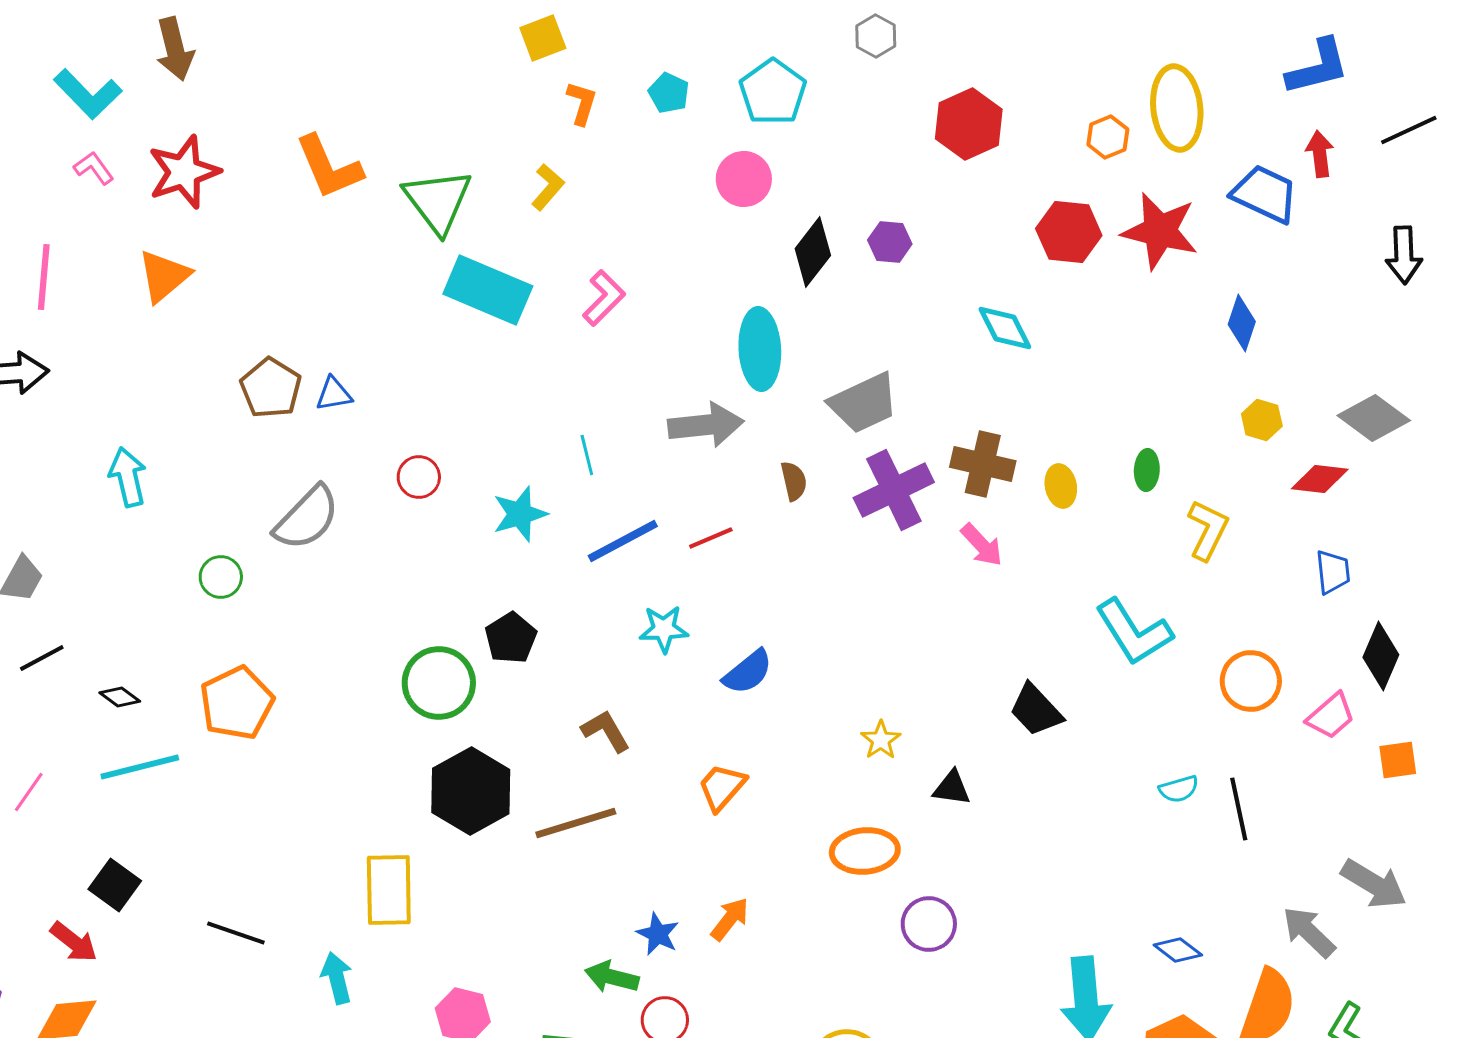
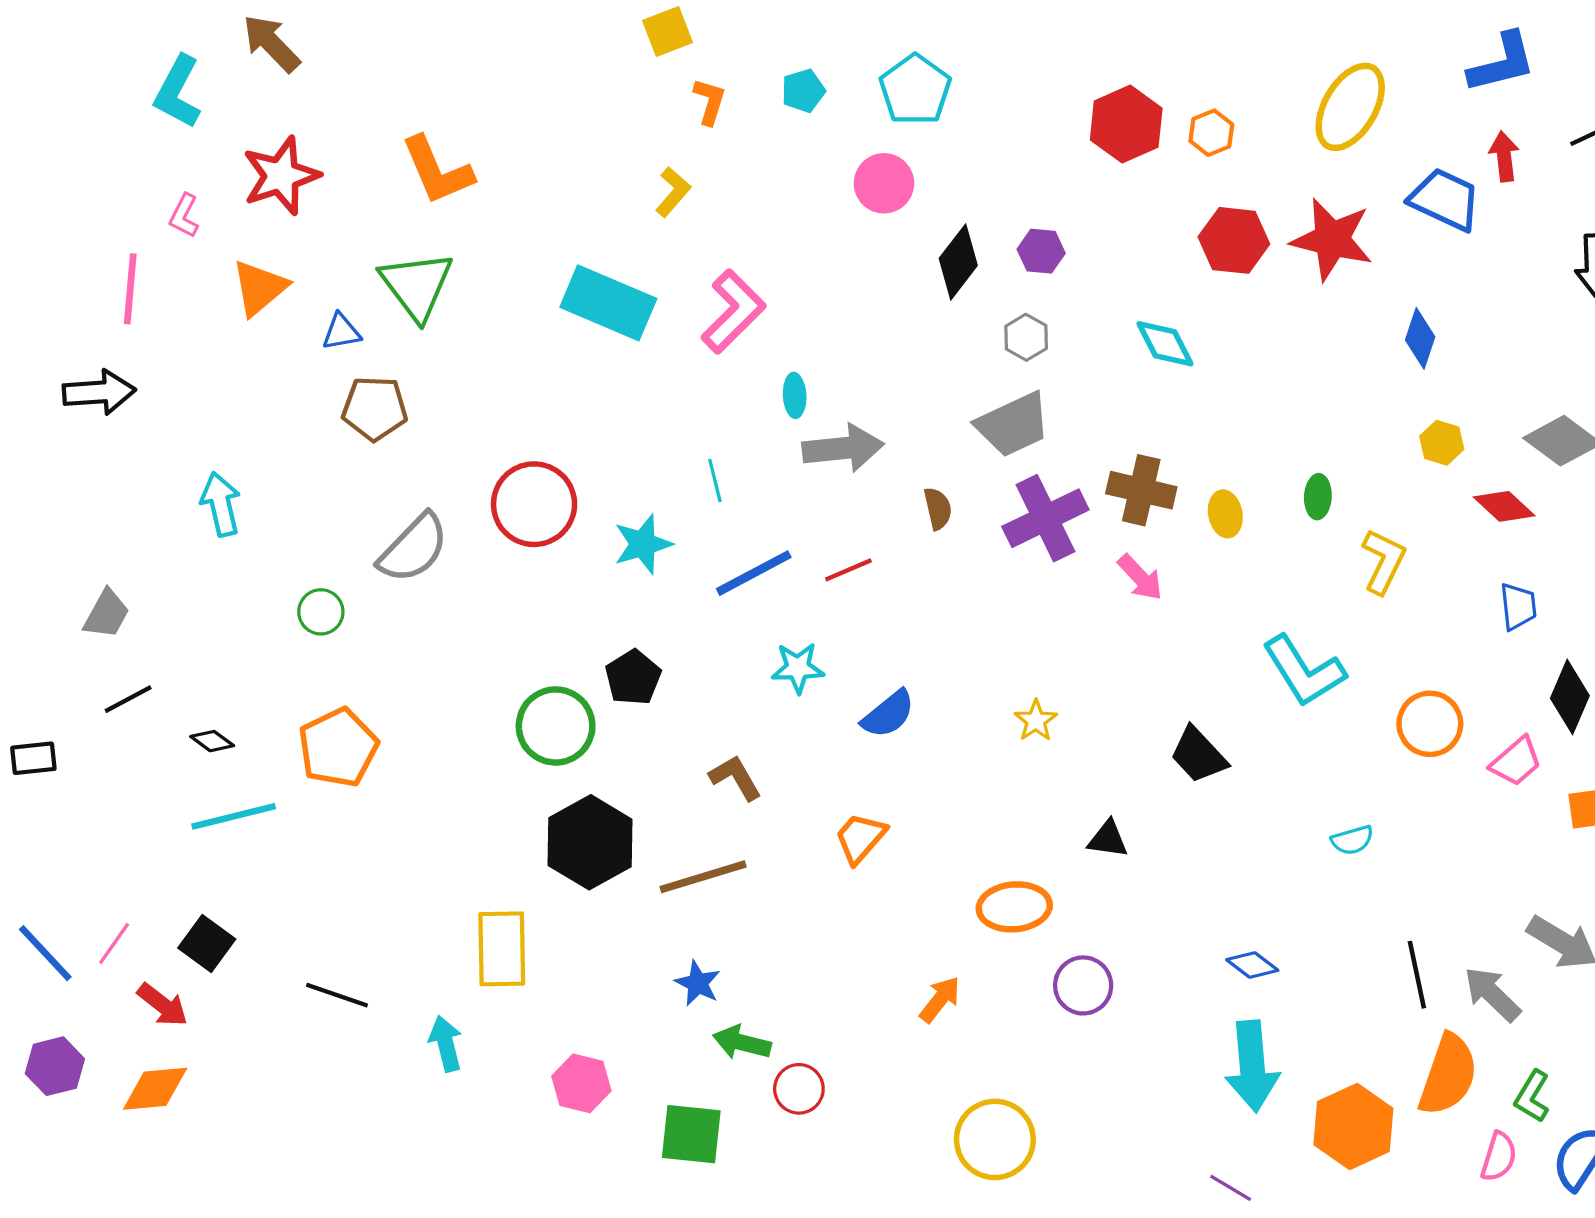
gray hexagon: (876, 36) -> (1026, 337), moved
brown arrow: (175, 49) -> (271, 43), turned 150
cyan pentagon: (669, 93) -> (803, 91), turned 30
cyan L-shape: (88, 94) -> (178, 92), turned 72
yellow ellipse: (1177, 108) -> (1350, 107), turned 36
orange hexagon: (1108, 137) -> (1211, 133), moved
pink L-shape: (94, 168) -> (184, 216), moved, turned -117
green triangle: (438, 201) -> (417, 286), moved
pink L-shape: (604, 298) -> (733, 311), size x1.4
cyan ellipse: (760, 349) -> (795, 395), moved, size x0.5
brown pentagon: (271, 388) -> (375, 408), turned -30
blue triangle: (334, 394) -> (341, 332), moved
red circle: (419, 477) -> (534, 504), size x1.8
red diamond: (1320, 479) -> (1504, 506), turned 36
yellow star: (881, 740) -> (1036, 721), moved
pink line: (29, 792) -> (114, 943), moved
black line: (1239, 809) -> (1417, 975), moved
orange arrow: (730, 919) -> (940, 999), moved
blue star: (658, 934) -> (698, 983), moved
blue diamond: (1178, 950) -> (1252, 965), moved

